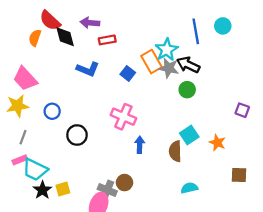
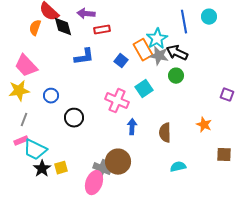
blue L-shape: (88, 69) -> (84, 57), turned -30
cyan square: (189, 135) -> (144, 89), moved
brown circle: (125, 183) -> (118, 162), size x1.6

